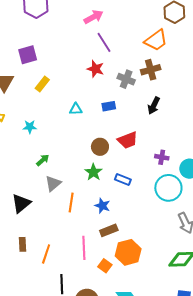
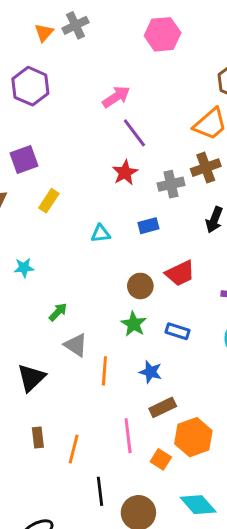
red star: (96, 69) -> (125, 173), turned 30
gray cross: (126, 79) -> (171, 184), turned -30
cyan star: (30, 127) -> (24, 268), moved
gray triangle: (53, 184) -> (76, 345), turned -42

